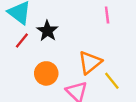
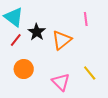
orange triangle: (90, 62) -> (62, 40), moved
orange circle: (46, 73) -> (24, 69), moved

